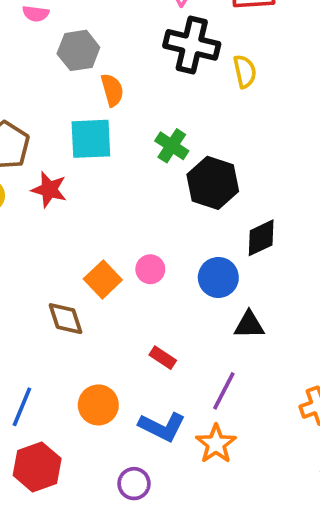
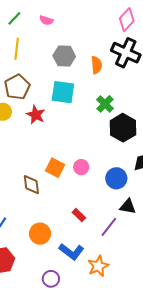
gray hexagon: (78, 50) -> (64, 56), moved
orange semicircle: (112, 90) -> (97, 65), moved
orange square: (103, 279) -> (55, 168), turned -30
purple line: (224, 391) -> (109, 227), moved

